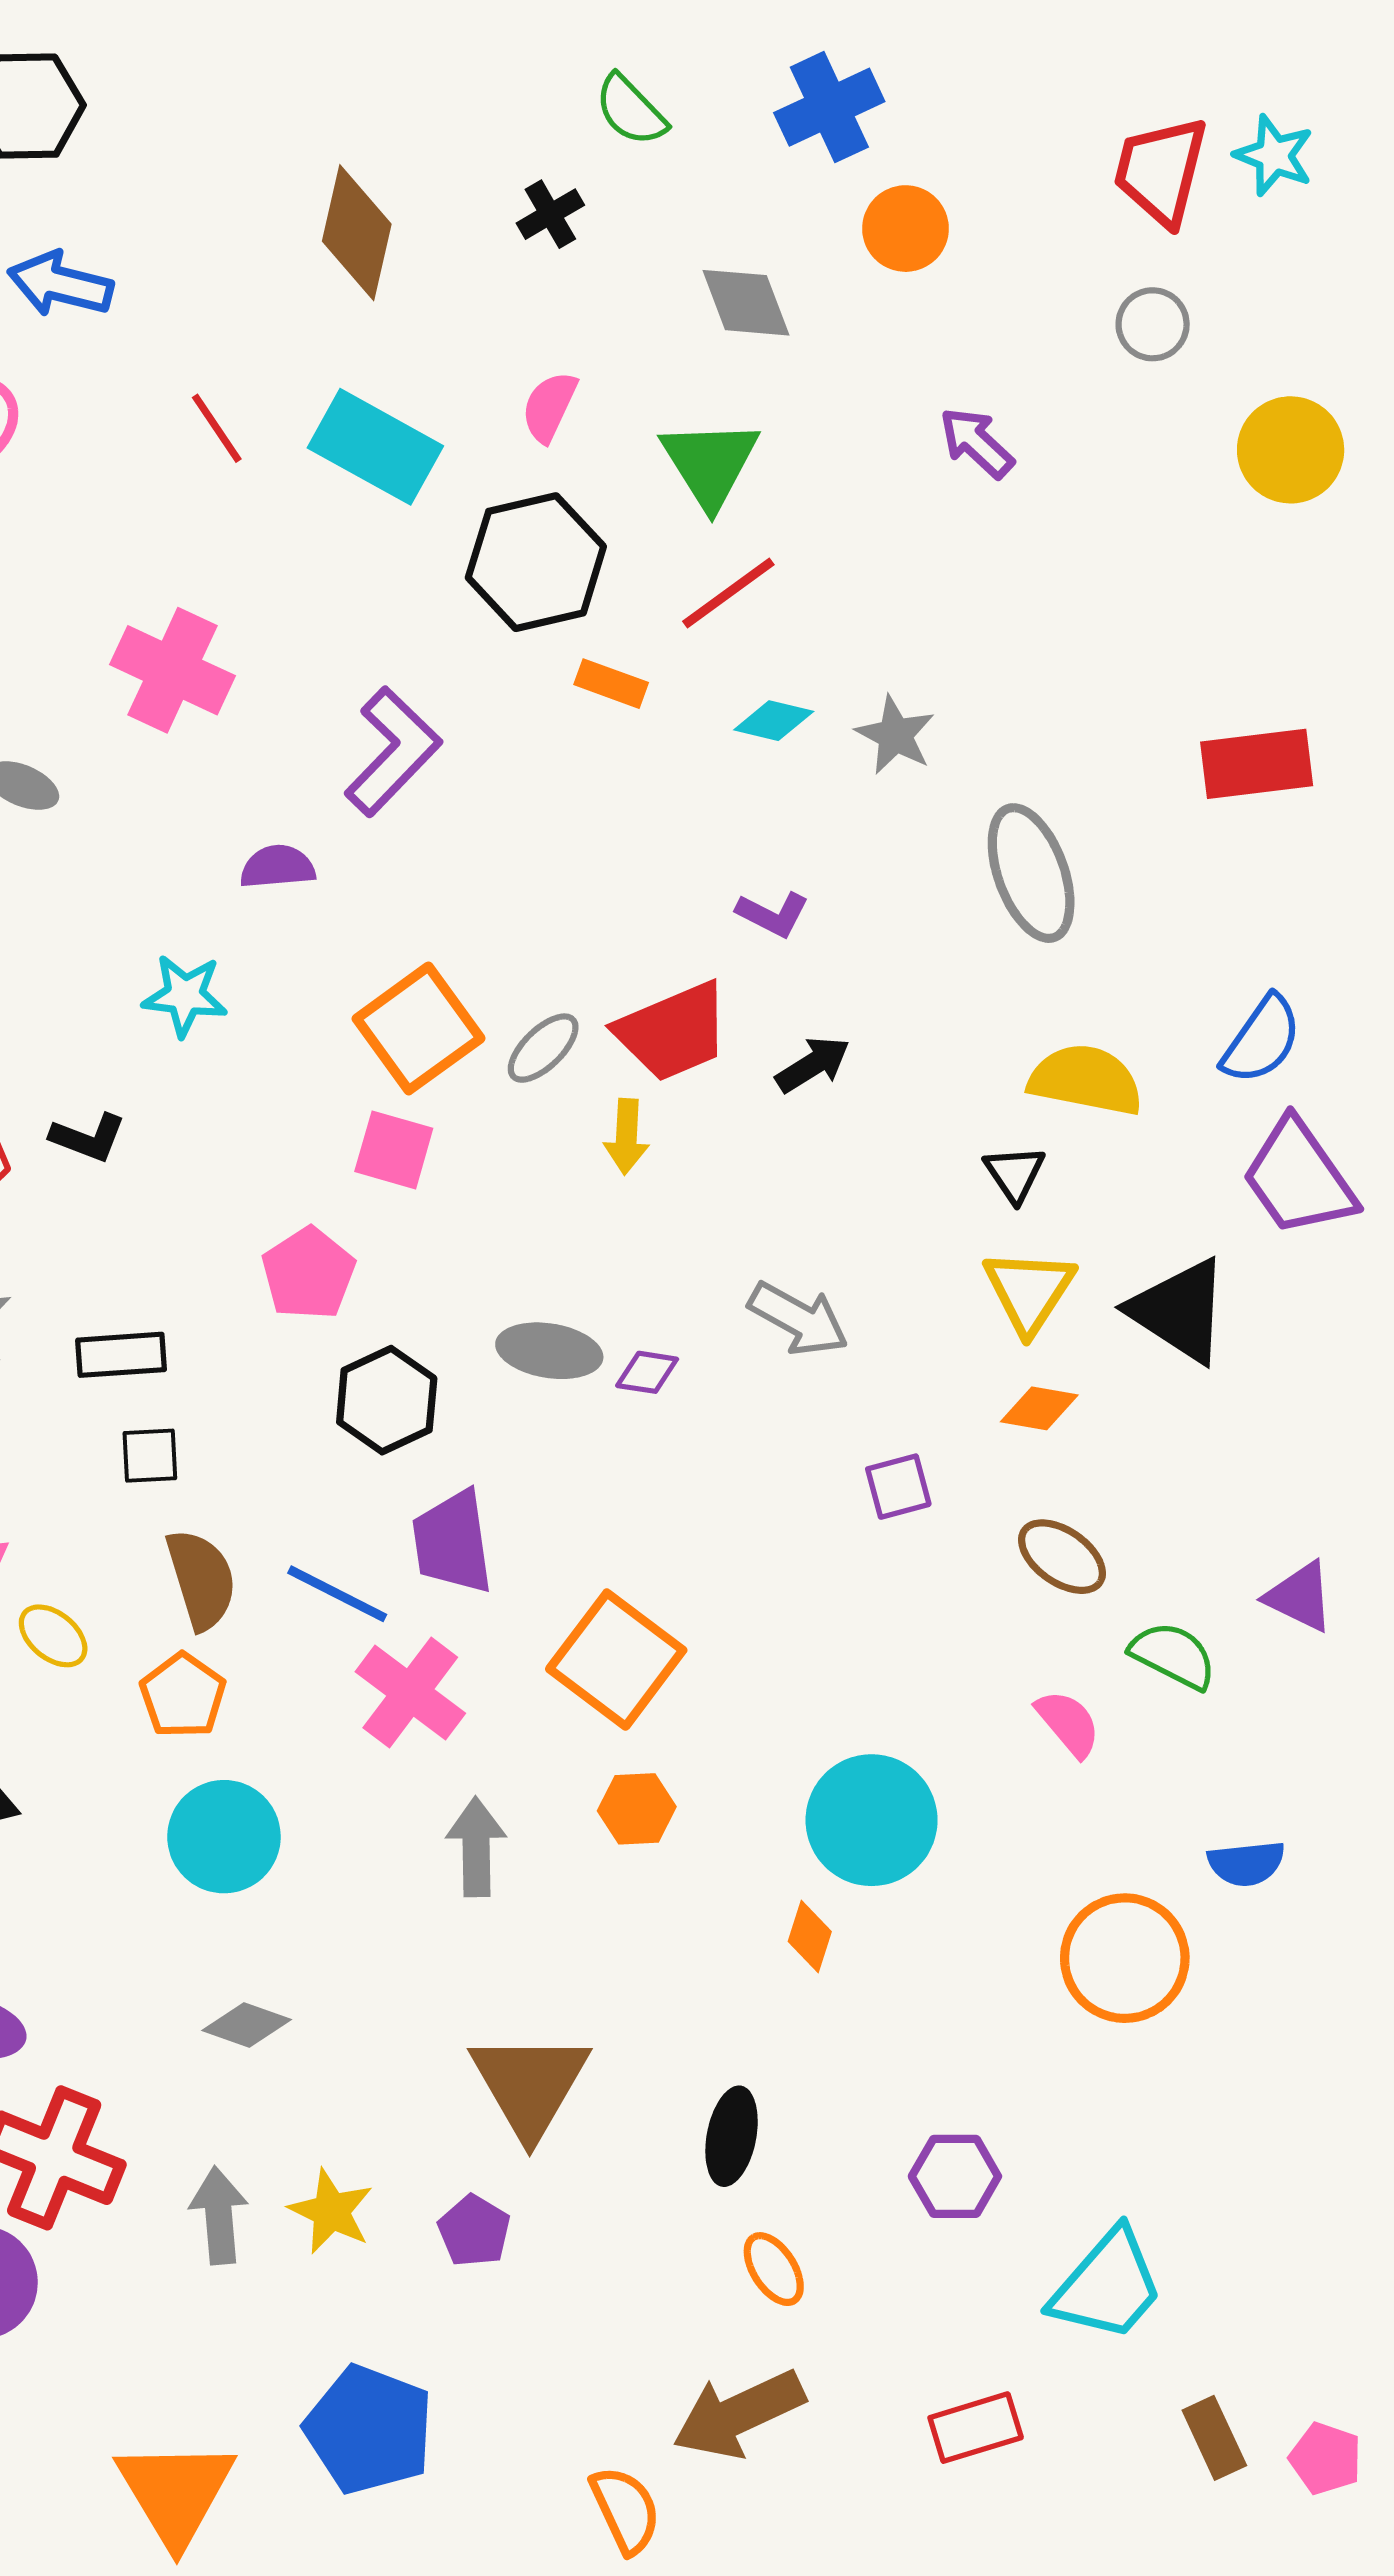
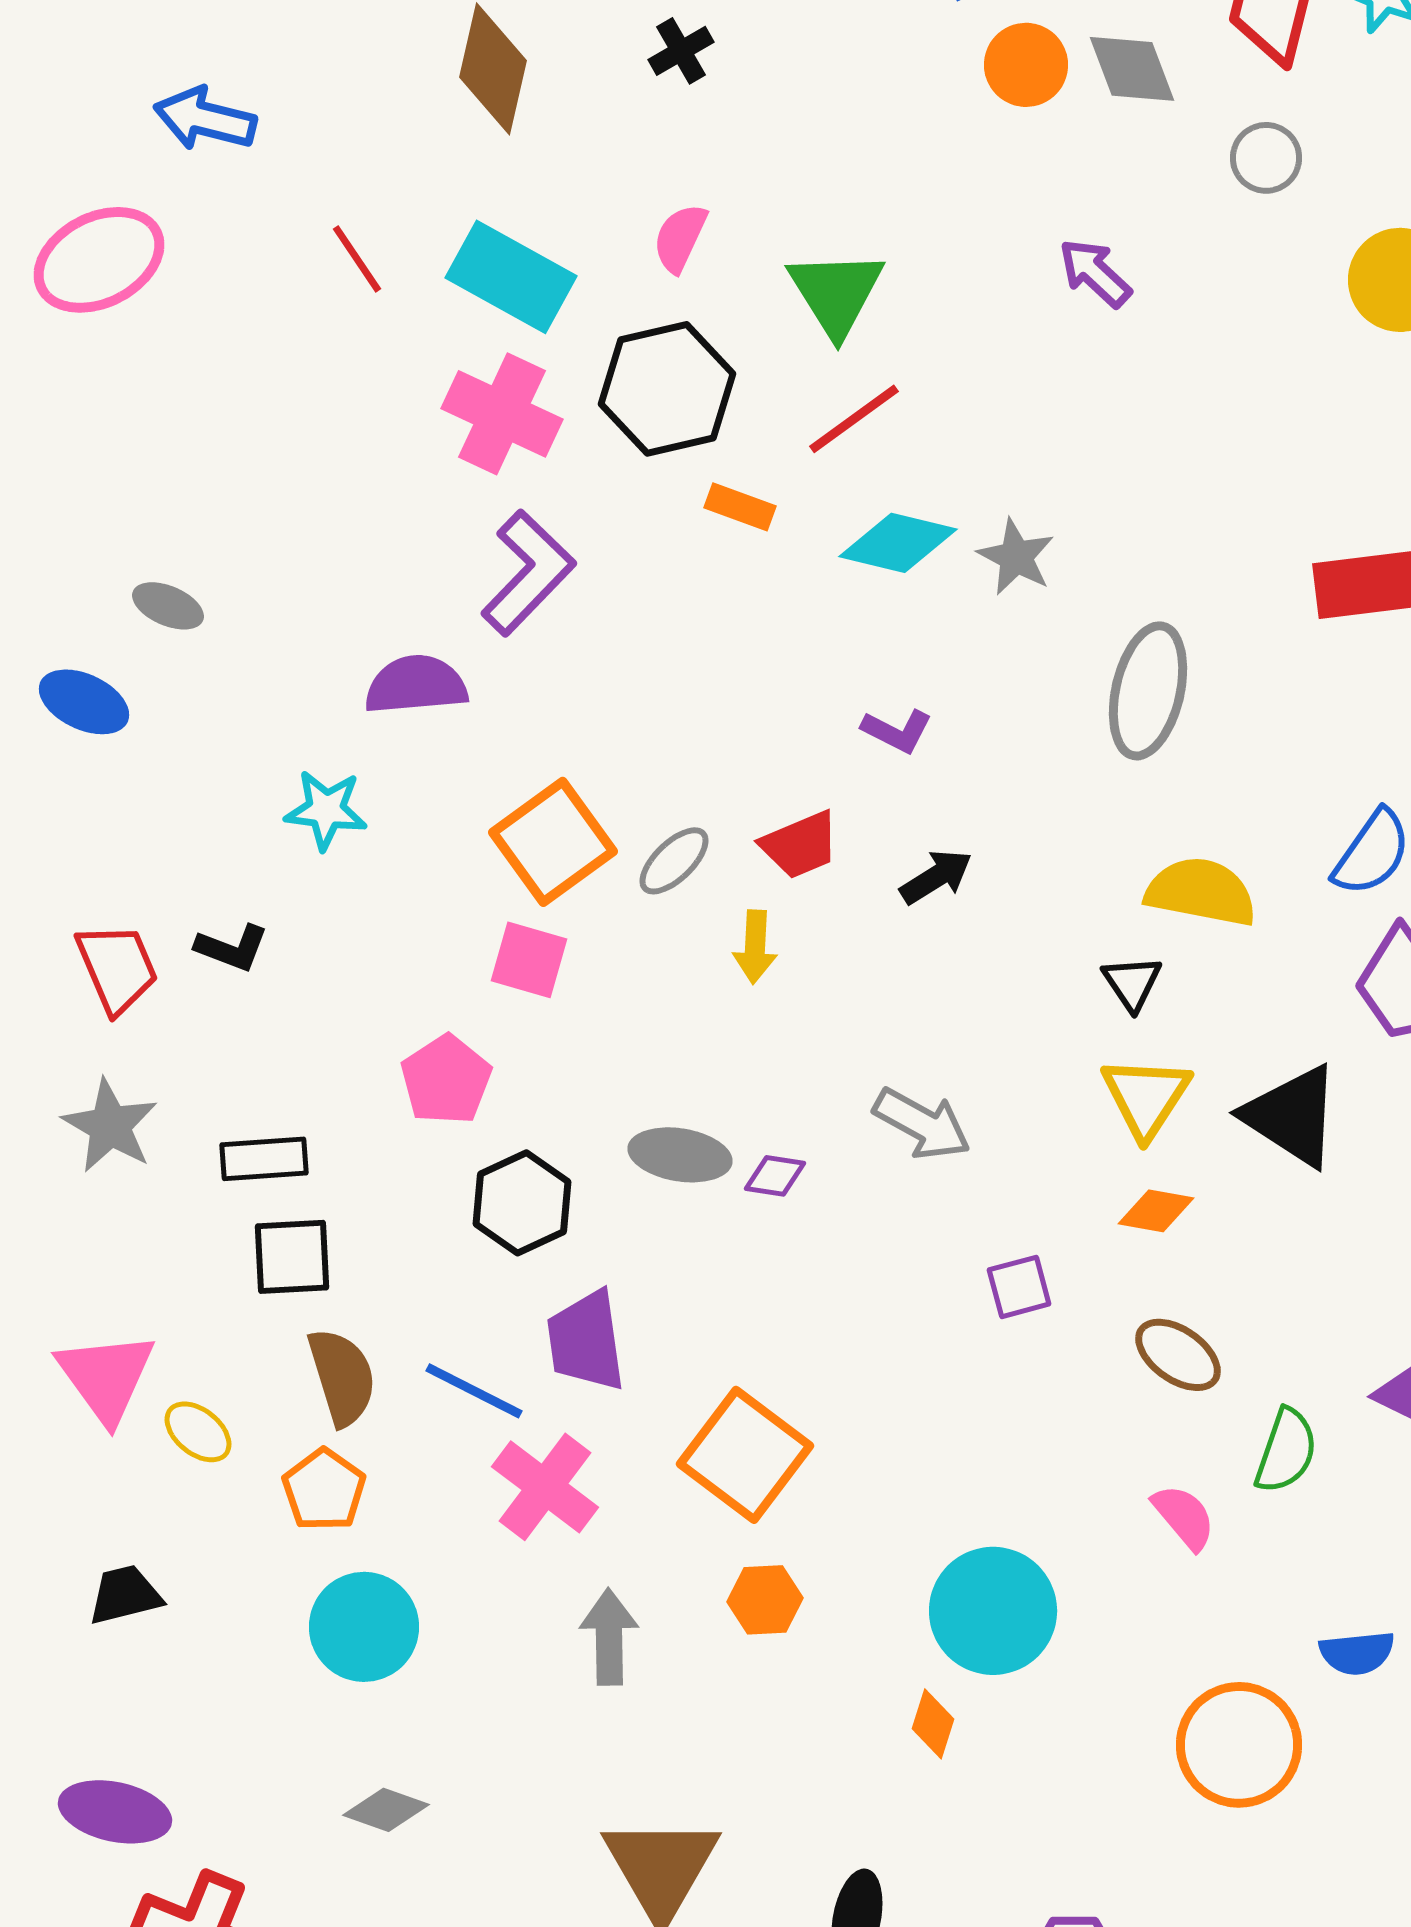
gray diamond: (746, 303) -> (1132, 69), moved
pink cross: (173, 670) -> (502, 414), moved
cyan diamond: (774, 721) -> (898, 543), size x1.5
purple semicircle: (278, 867) -> (416, 685), size x1.4
gray ellipse: (1031, 873) -> (1148, 691), turned 33
red trapezoid: (673, 1032) -> (800, 845), size x0.7
black square: (150, 1456) -> (292, 1257), size x1.4
green semicircle: (1173, 1655) -> (1286, 1451), turned 82

